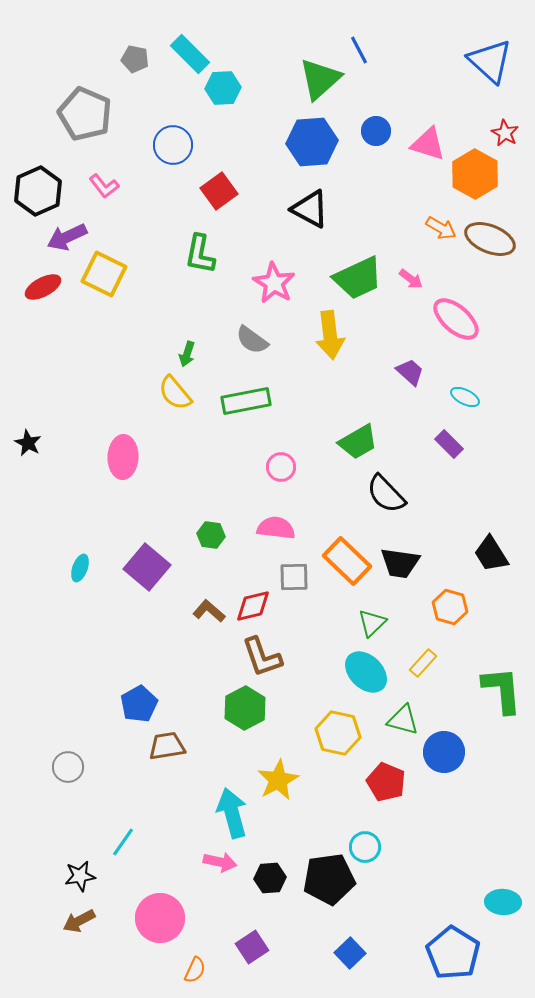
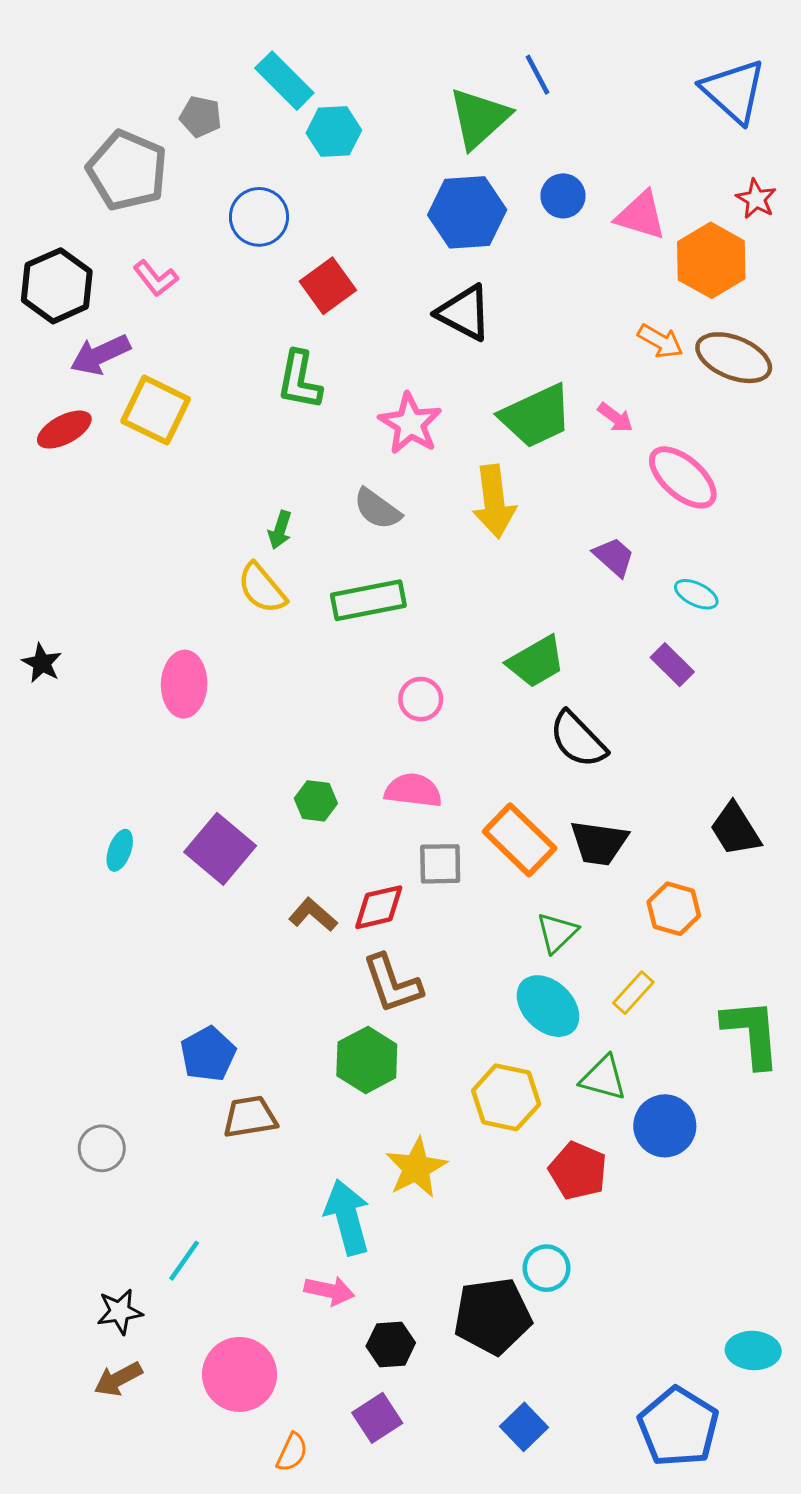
gray pentagon: (135, 59) -> (201, 117), moved
black hexagon: (270, 878) -> (391, 1345), moved

